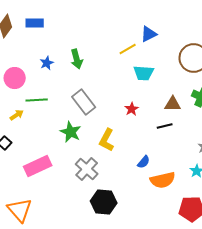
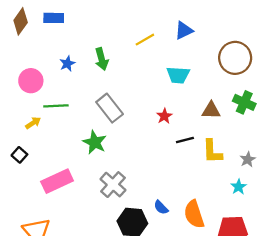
yellow line: (128, 49) -> (145, 40), moved
black line: (165, 126) -> (185, 140), moved
yellow L-shape: (107, 140) -> (212, 151), moved, turned -30
blue semicircle: (144, 162) -> (161, 207), moved, turned 96
orange semicircle: (163, 180) -> (194, 214), moved, turned 85

